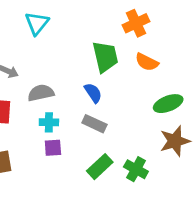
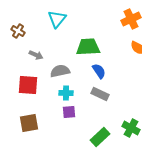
green trapezoid: (105, 57) -> (88, 47), moved, turned -80
green rectangle: (100, 167) -> (100, 137), moved

